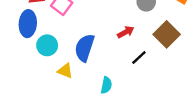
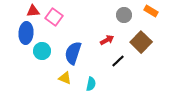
yellow triangle: (65, 71) -> (65, 78), moved

